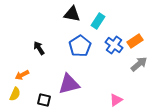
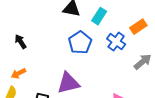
orange rectangle: (135, 41) -> (138, 27), moved
black arrow: (39, 48) -> (21, 42), moved

